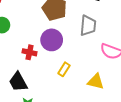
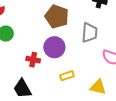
yellow rectangle: (64, 69) -> (67, 76), turned 40

